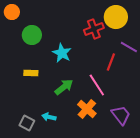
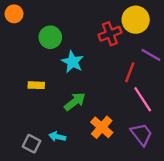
green circle: (32, 35) -> (50, 37), moved
pink line: (97, 85) -> (143, 99), moved

